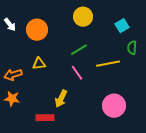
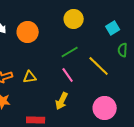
yellow triangle: (39, 64) -> (30, 77), moved
yellow line: (108, 64) -> (99, 66), turned 55
yellow arrow: (61, 99) -> (62, 101), moved

